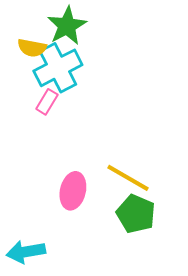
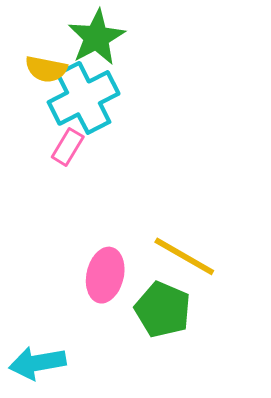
green pentagon: (136, 214) -> (163, 310), moved

